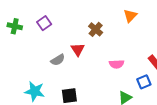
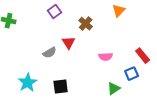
purple square: (44, 23) -> (55, 12), moved
cyan star: (35, 91) -> (28, 83), turned 30

